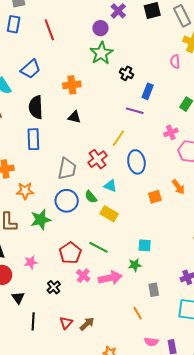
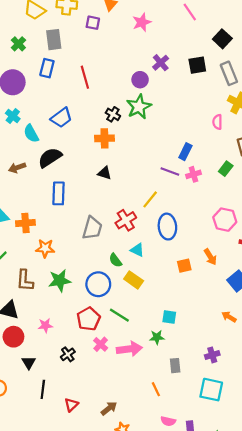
black cross: (126, 73) -> (113, 114), moved
black semicircle: (36, 107) -> (50, 158), moved, turned 55
pink cross: (171, 132) -> (193, 174), moved
blue circle: (67, 201) -> (98, 284), moved
red triangle: (66, 323) -> (71, 405), moved
brown arrow: (87, 324) -> (109, 408), moved

